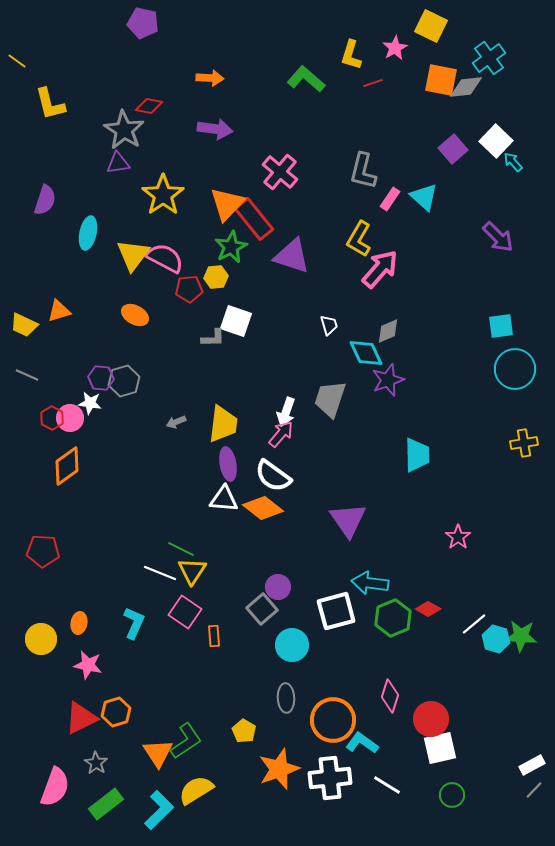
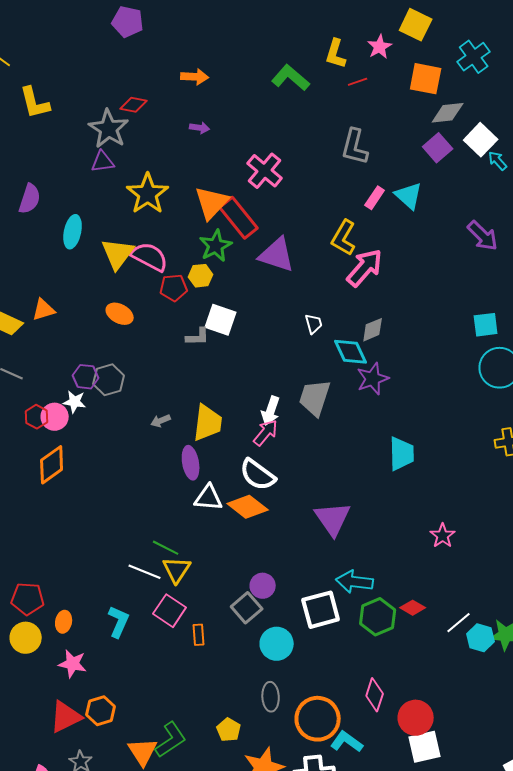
gray diamond: (466, 87) -> (448, 113), moved
purple arrow: (215, 129) -> (200, 128), size x0.6
gray L-shape: (363, 171) -> (355, 147), moved
purple ellipse: (228, 464) -> (191, 463), moved
red pentagon: (43, 551) -> (28, 599), moved

